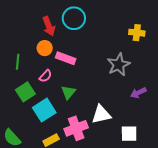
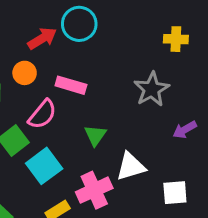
red arrow: (49, 26) -> (42, 38), turned -96
orange circle: (45, 48) -> (25, 73), moved
pink semicircle: (45, 76) -> (42, 114), size x1.5
green triangle: (68, 92) -> (95, 135), moved

